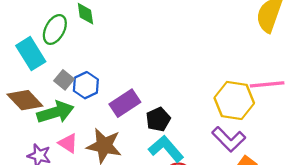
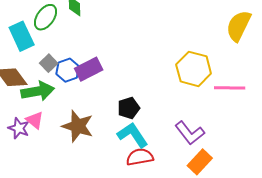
yellow hexagon: (234, 100) -> (194, 69), moved
purple rectangle: (125, 103) -> (89, 69), moved
pink triangle: (68, 143) -> (35, 120), moved

